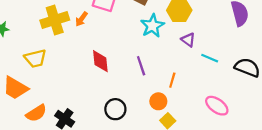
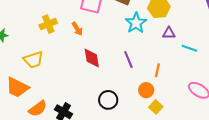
orange arrow: (81, 19) -> (77, 29), moved, turned -64
yellow cross: (55, 20) -> (48, 24), size x0.7
purple triangle: (188, 40) -> (169, 33), turned -32

